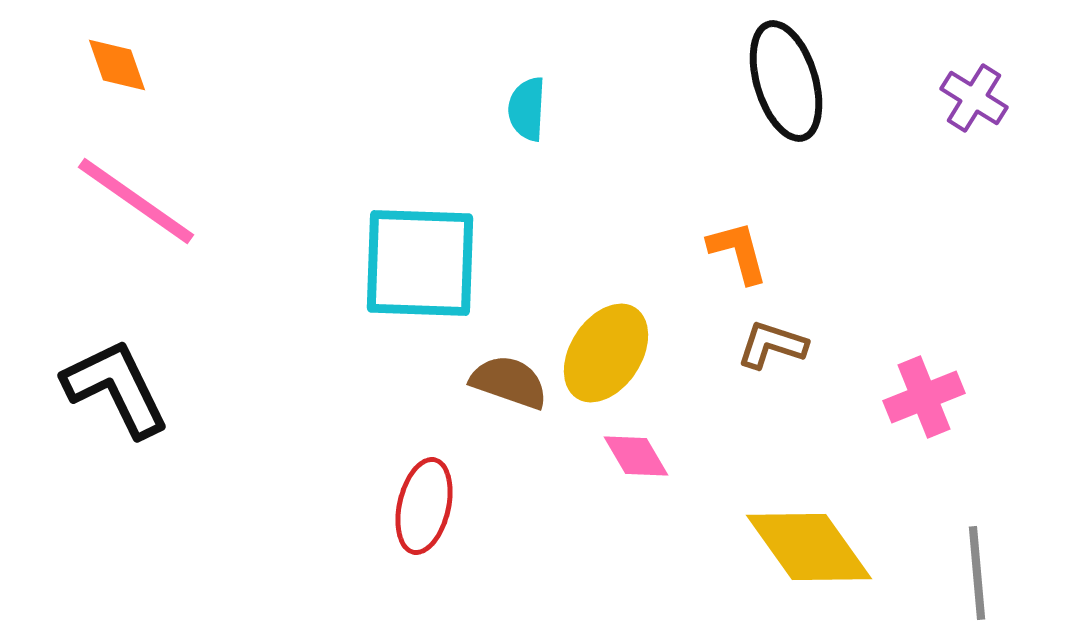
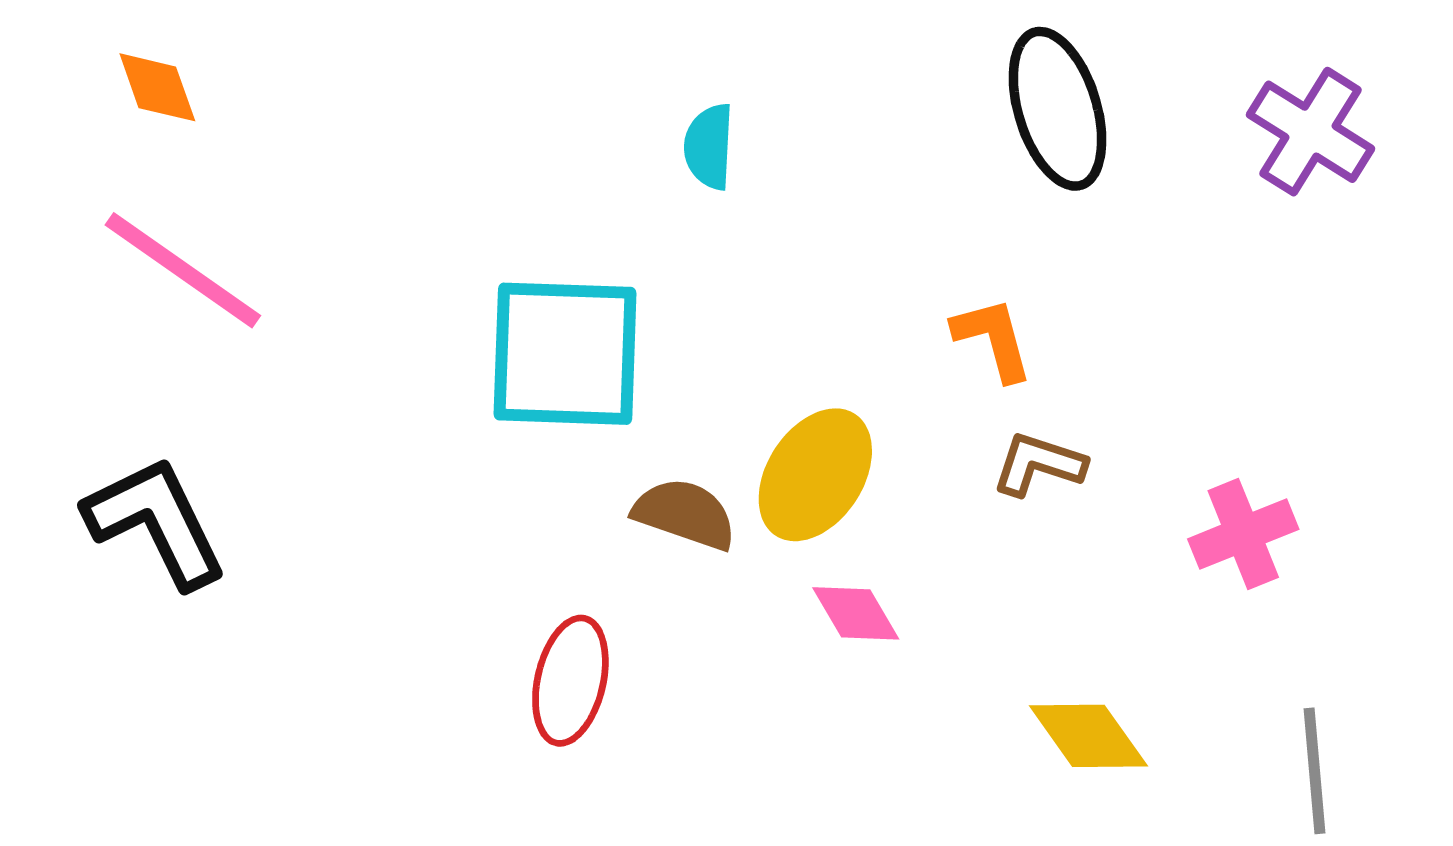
purple cross: (974, 98) -> (1310, 132), size x1.4
yellow diamond: (809, 547) -> (1088, 736), size x0.7

